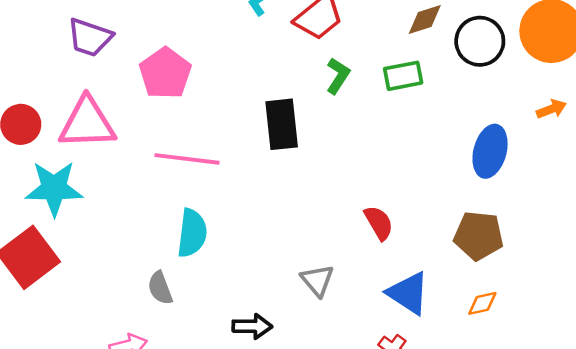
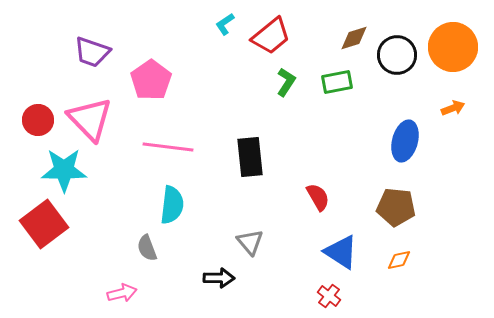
pink triangle: (87, 123) -> (90, 119), turned 48
black rectangle: (282, 124) -> (250, 157), moved
gray triangle: (317, 280) -> (250, 242), moved

